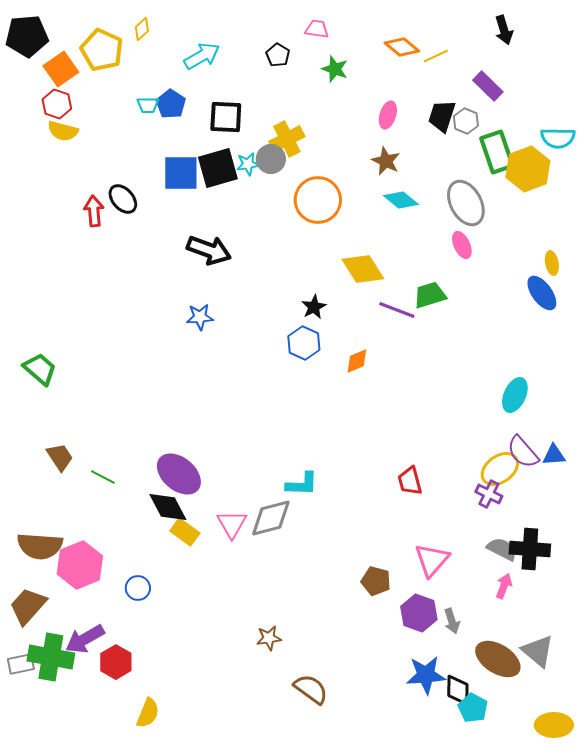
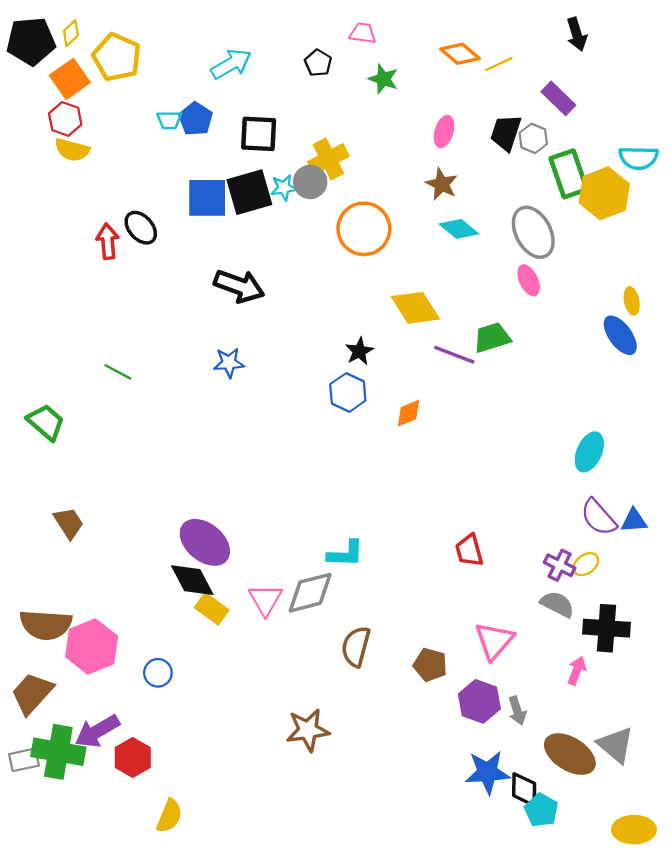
yellow diamond: (142, 29) -> (71, 33), moved
yellow ellipse: (500, 469) -> (586, 564), moved, size x0.6
green line: (103, 477) -> (118, 372), moved
gray semicircle: (502, 549) -> (557, 604), moved
brown star: (269, 638) -> (308, 730), size x1.5
brown semicircle: (311, 689) -> (356, 646), moved, turned -111

